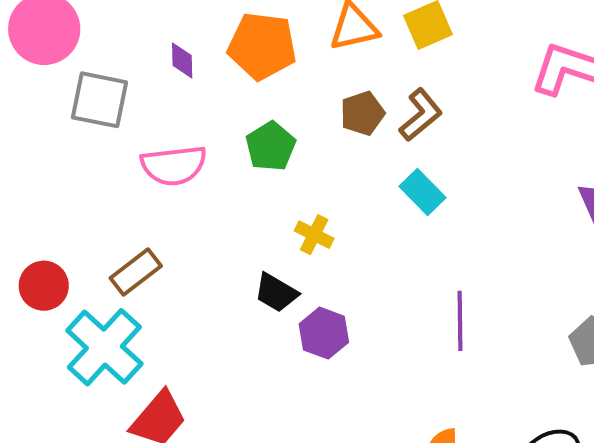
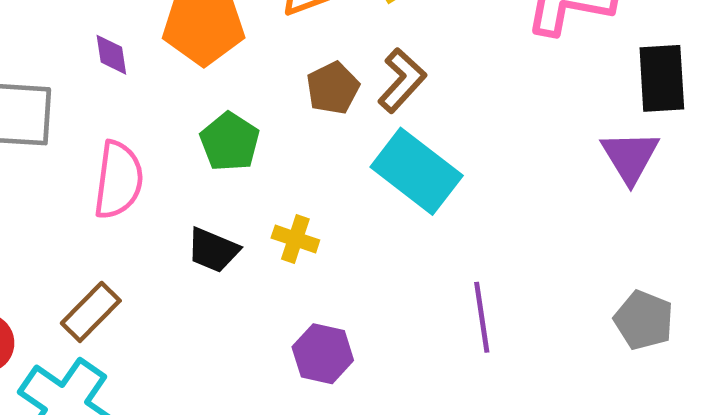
pink semicircle: (174, 165) -> (118, 180), turned -68
cyan rectangle: (422, 192) -> (417, 171), size x1.6
black trapezoid: (276, 293) -> (213, 250), moved

